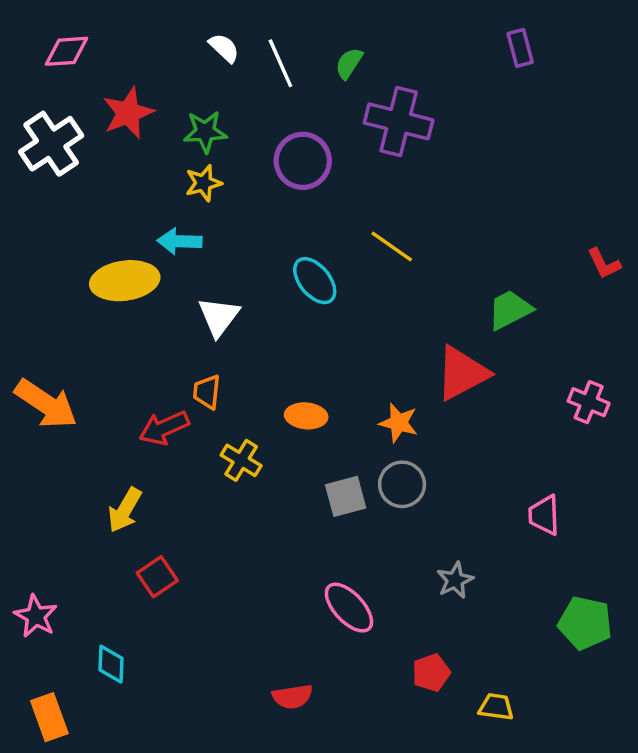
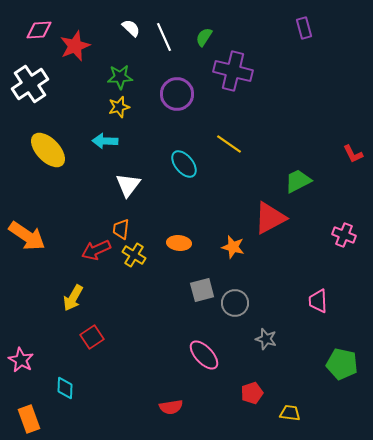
red star: (128, 113) -> (75, 46), moved
yellow ellipse: (125, 281) -> (48, 150), moved, turned 54
yellow cross: (241, 460) -> (134, 255), moved
gray circle: (402, 484) -> (235, 303), moved
gray star: (455, 580) -> (266, 339), turned -30

